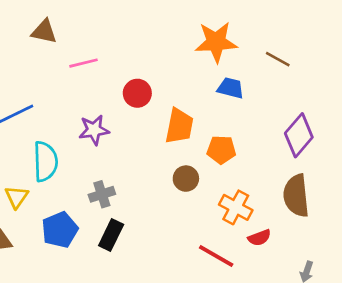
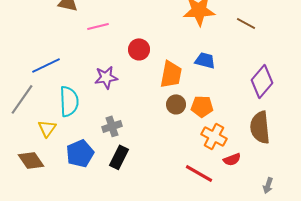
blue trapezoid: (231, 88) -> (205, 60), moved
orange pentagon: (221, 150) -> (202, 106), moved
brown circle: (186, 179) -> (176, 104), moved

